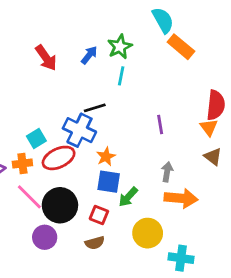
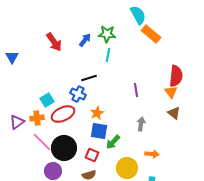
green star: (120, 47) -> (107, 34), turned 30
blue cross: (79, 130) -> (78, 94), size x0.7
orange arrow: (181, 198) -> (152, 154), moved, size x0.6

